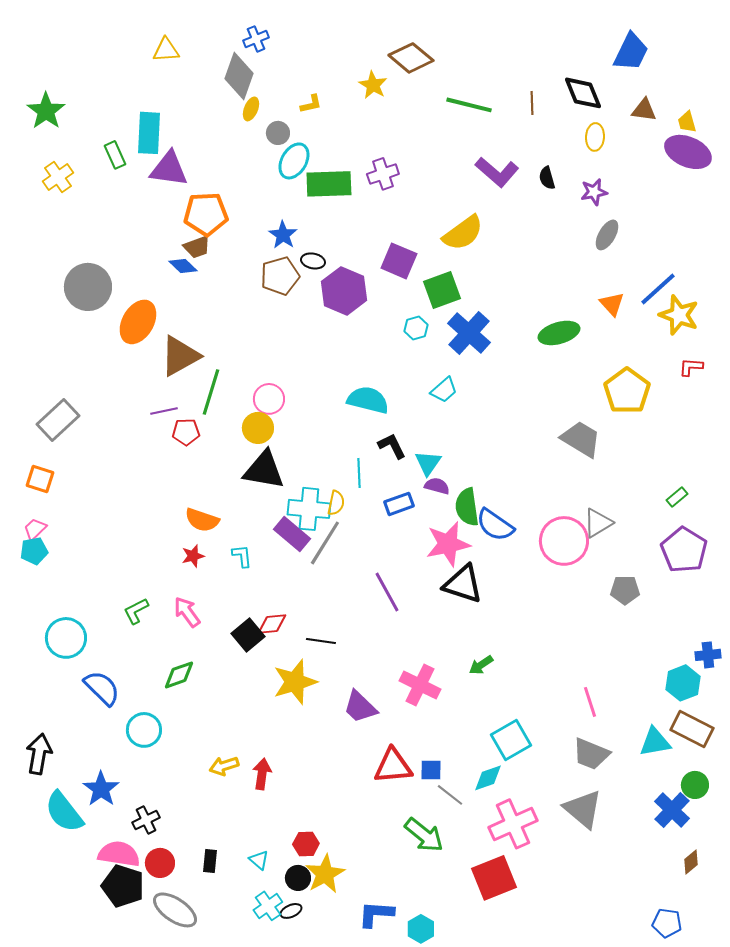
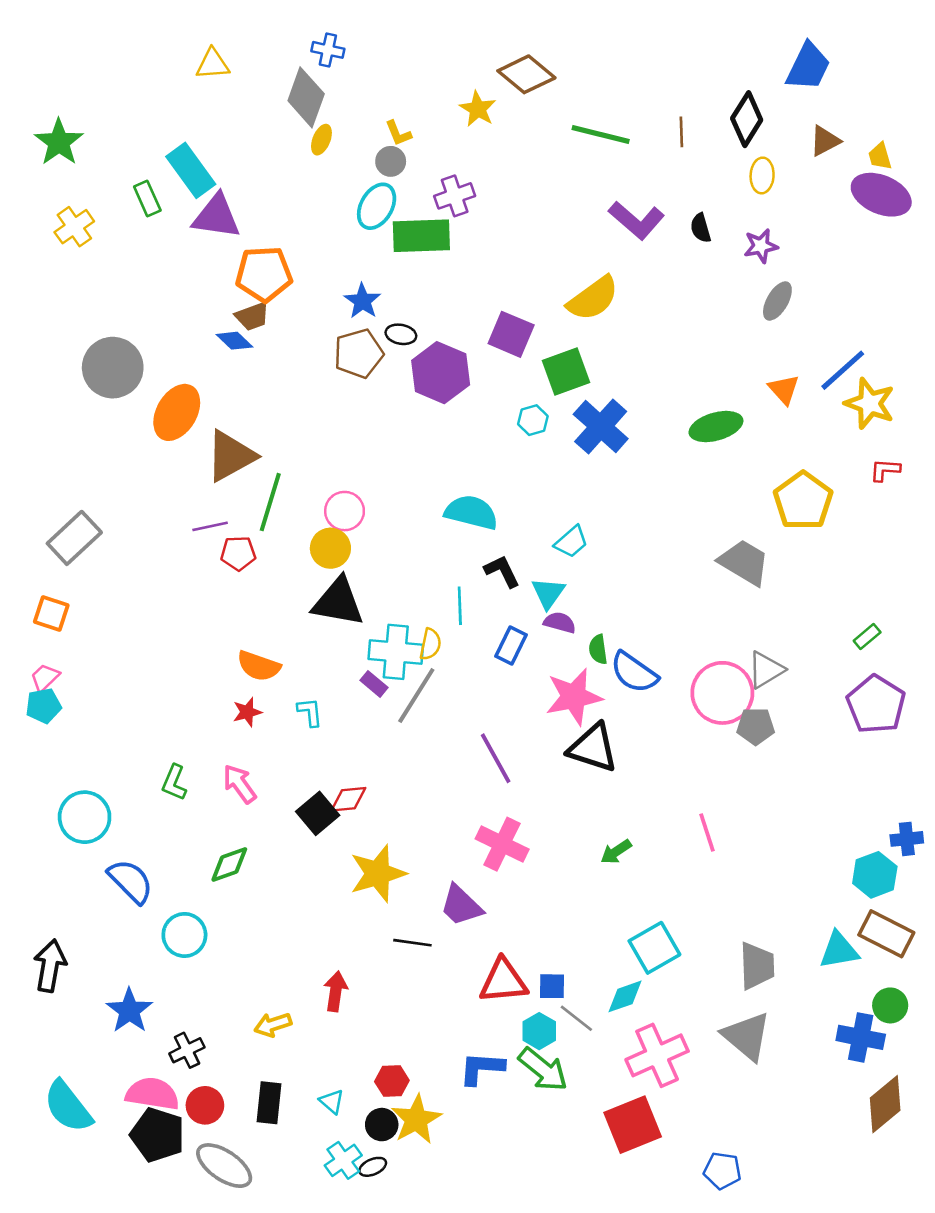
blue cross: (256, 39) -> (328, 50), turned 35
black diamond: (583, 93) -> (747, 119), turned 54
yellow L-shape: (311, 104) -> (398, 133), turned 80
brown triangle: (644, 110) -> (825, 141), turned -36
cyan rectangle: (149, 133) -> (191, 170), turned -39
gray circle: (278, 133) -> (391, 161), moved
purple cross: (383, 174) -> (455, 196), moved
cyan trapezoid: (444, 390) -> (571, 542), moved
blue rectangle: (399, 504) -> (511, 646), turned -44
green semicircle: (467, 507) -> (598, 649), size x0.6
purple rectangle: (292, 534) -> (374, 684), size x0.6
gray pentagon: (625, 590) -> (756, 726), moved
green L-shape: (136, 611) -> (174, 783), turned -40
black line: (321, 641) -> (412, 943), moved
pink cross: (420, 685) -> (502, 844), moved
pink line: (590, 702) -> (707, 833), moved
gray trapezoid: (591, 754) -> (757, 966), turned -114
yellow arrow: (224, 766) -> (273, 1025), moved
blue cross: (672, 810) -> (861, 1037), turned -33
cyan semicircle: (64, 812) -> (68, 1107), moved
black rectangle: (210, 861) -> (269, 1103), size x1.4
brown diamond: (691, 862) -> (885, 1104), size x1.8
blue L-shape: (376, 914) -> (482, 1068), moved
blue pentagon: (667, 923) -> (722, 1171), moved
cyan hexagon: (421, 929) -> (539, 1031), moved

